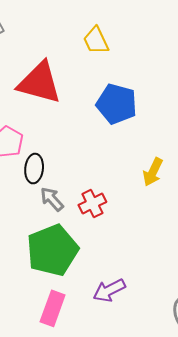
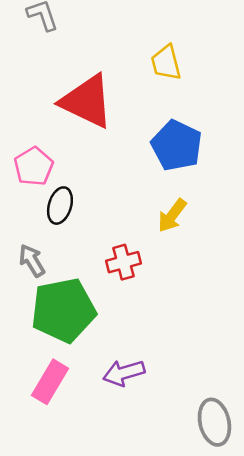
yellow arrow: (153, 172) -> (172, 215), moved
gray arrow: (52, 199) -> (32, 261), moved

